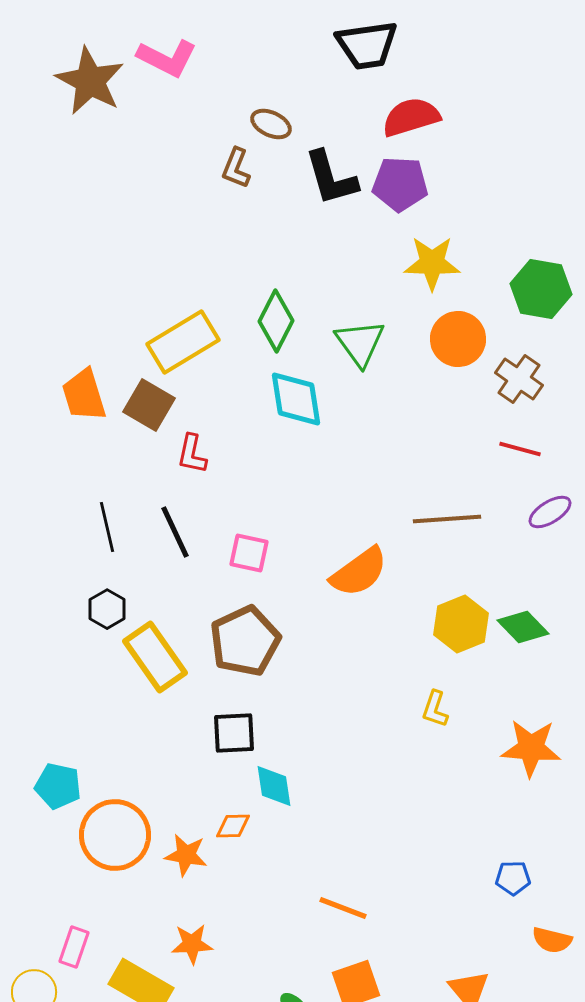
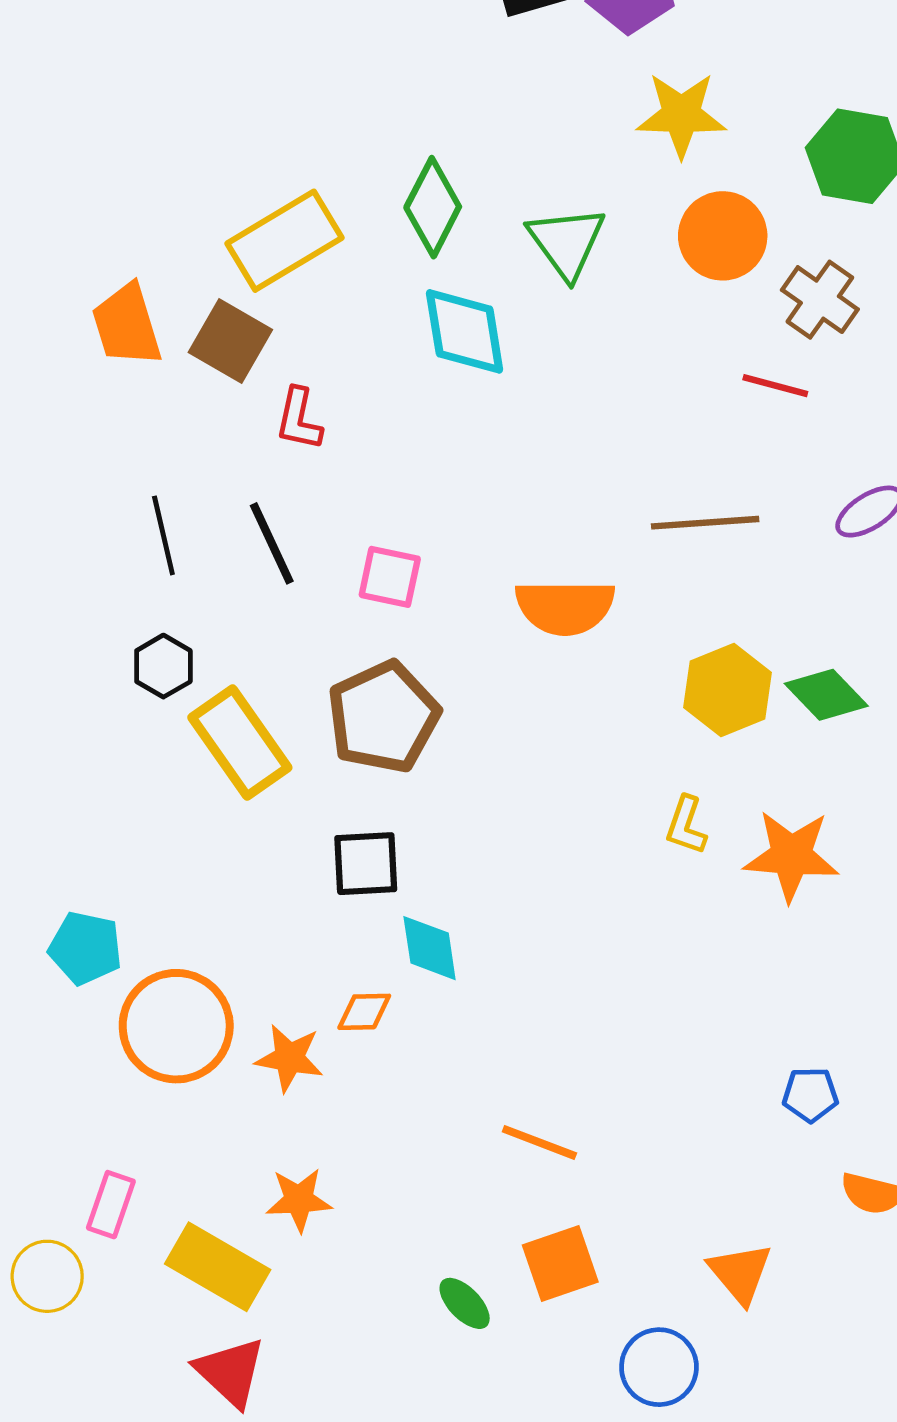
red line: (520, 449) -> (775, 386), moved
orange semicircle: (359, 572) -> (565, 607), turned 36
orange star: (531, 748) -> (791, 856), moved

